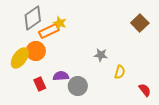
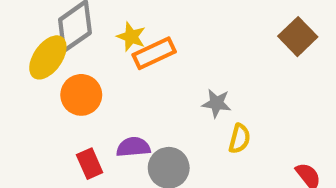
orange rectangle: (49, 31) -> (154, 53), moved
yellow ellipse: (20, 58) -> (48, 57), moved
yellow semicircle: (120, 72) -> (239, 139), moved

